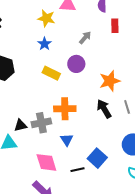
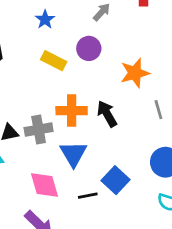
black arrow: (104, 109) -> (107, 114), moved
blue triangle: (67, 140) -> (73, 154), size x1.5

